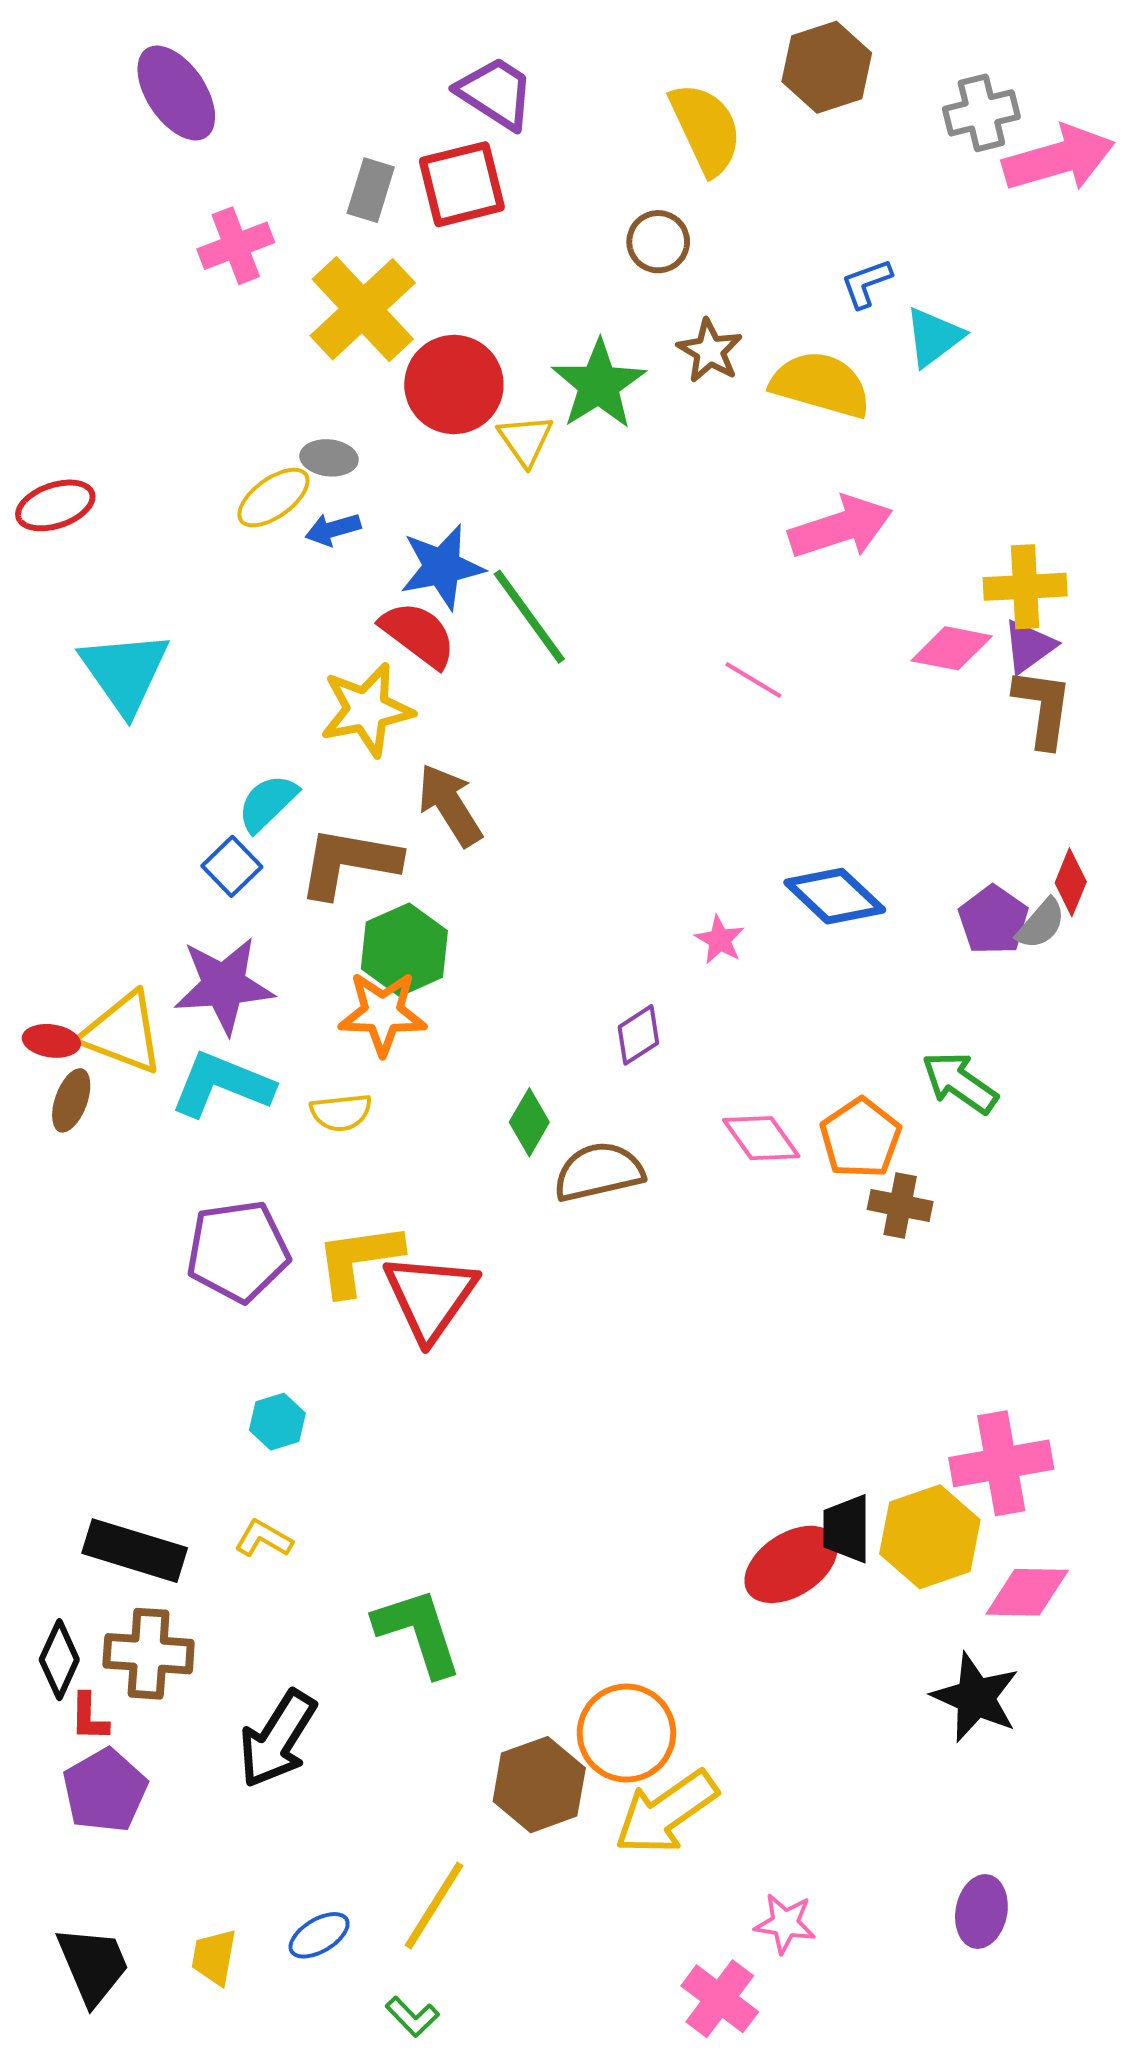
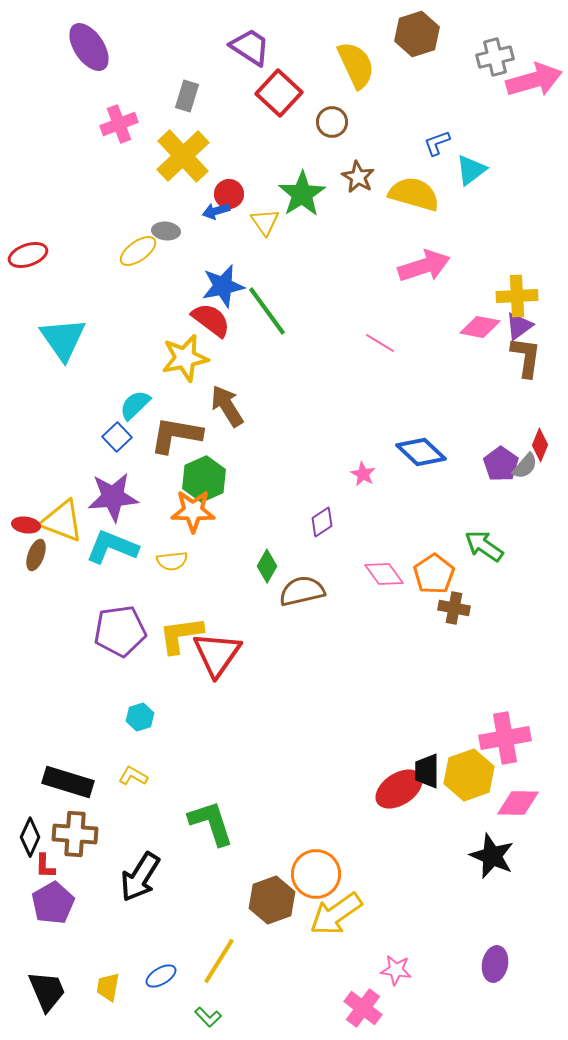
red square: (462, 184) -> (279, 93), moved, turned -33
red circle: (454, 385) -> (229, 194), size x0.6
blue arrow: (333, 529) -> (216, 211), moved

